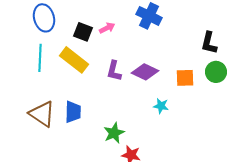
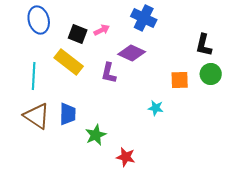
cyan line: (40, 58) -> (34, 76), moved
purple diamond: (145, 72) -> (132, 53), moved
green star: (114, 133) -> (96, 135), moved

